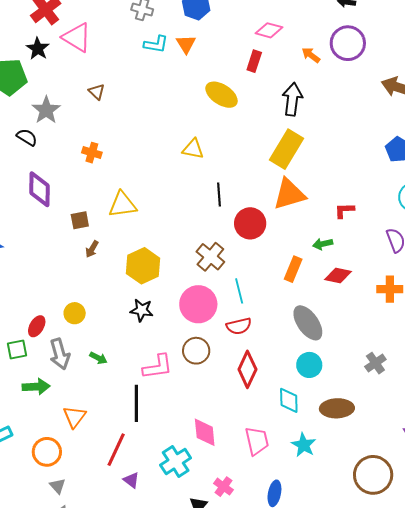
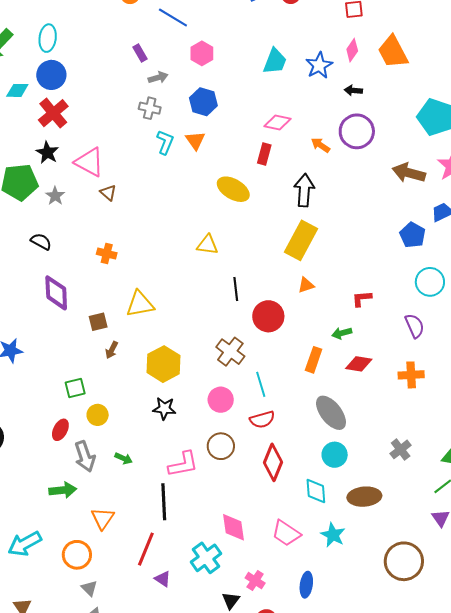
pink triangle: (77, 37) -> (89, 162), moved
cyan L-shape: (156, 44) -> (165, 142), turned -75
gray star: (46, 110) -> (55, 196), moved, size x0.7
orange triangle: (289, 194) -> (306, 285), size x0.5
pink circle: (198, 304) -> (221, 400), size x0.7
green square: (17, 349) -> (75, 388), moved
pink trapezoid: (257, 441) -> (286, 533), turned 140

